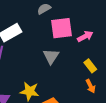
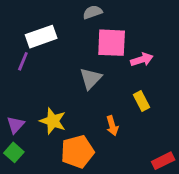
orange arrow: (91, 86) -> (112, 126), moved

